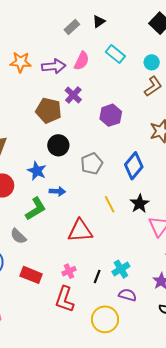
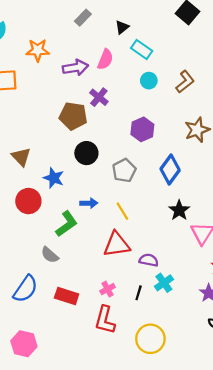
black triangle: (99, 21) -> (122, 27), moved
gray rectangle: (72, 27) -> (83, 18), moved
orange star: (21, 62) -> (38, 50), moved
cyan circle: (152, 62) -> (149, 81), moved
purple hexagon: (111, 115) -> (142, 129), moved
blue star: (37, 171) -> (54, 178), moved
yellow line: (110, 204) -> (122, 211), moved
purple semicircle: (127, 295) -> (149, 260), moved

